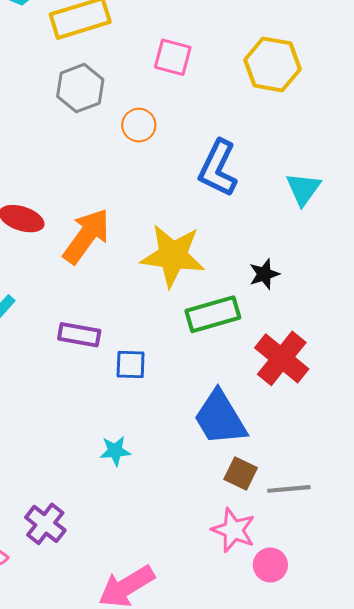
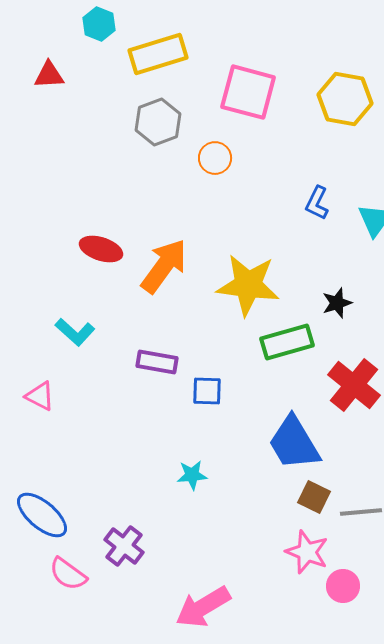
pink square: (173, 57) -> (248, 92), size x1.5
blue L-shape: (218, 168) -> (317, 203), moved, size x0.6

